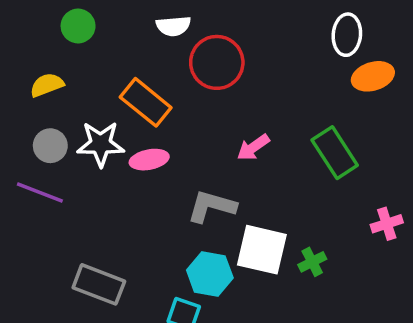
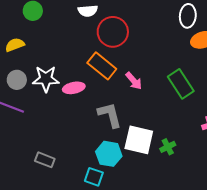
orange rectangle: (146, 102) -> (102, 66), moved
pink arrow: (253, 147) -> (134, 81), turned -96
gray L-shape: (212, 206) -> (110, 115), turned 60
gray rectangle: (99, 284) -> (45, 160), size x0.7

